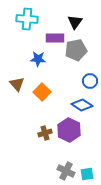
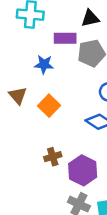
black triangle: (75, 22) -> (90, 18), turned 42
purple hexagon: (69, 130) -> (83, 170), moved

